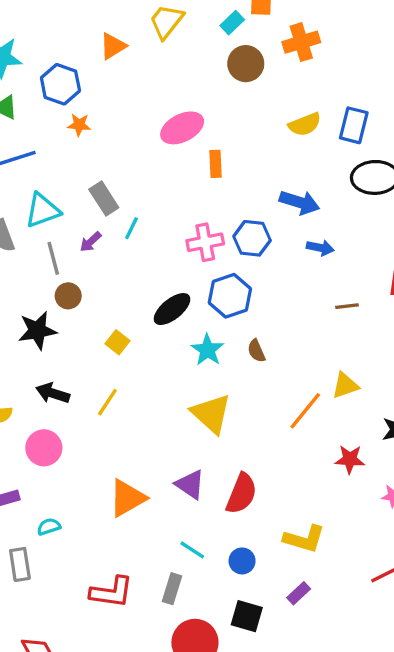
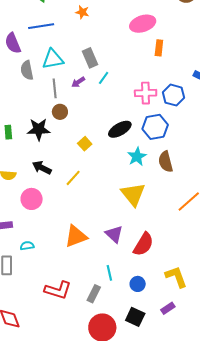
brown semicircle: (256, 351) -> (166, 162), size x1.5
yellow L-shape: (304, 539) -> (176, 277), turned -135
cyan line: (192, 550) -> (109, 273), turned 35

